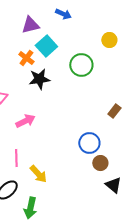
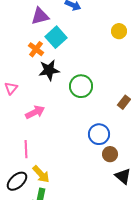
green circle: (81, 65) -> (81, 86), moved
yellow arrow: (38, 174) -> (41, 174), moved

